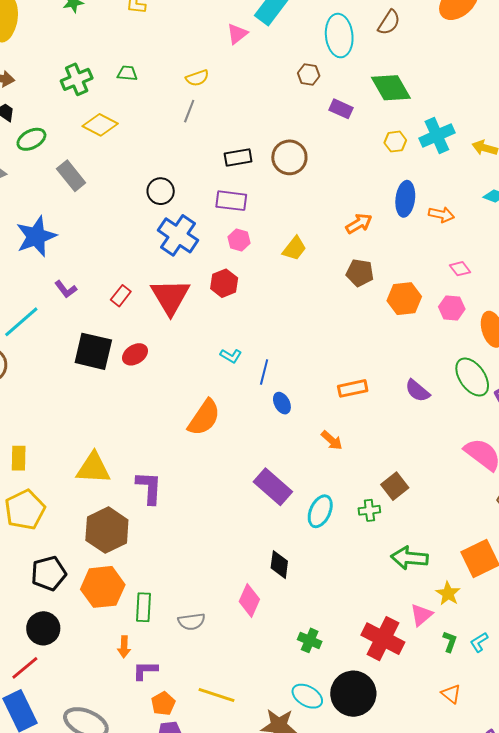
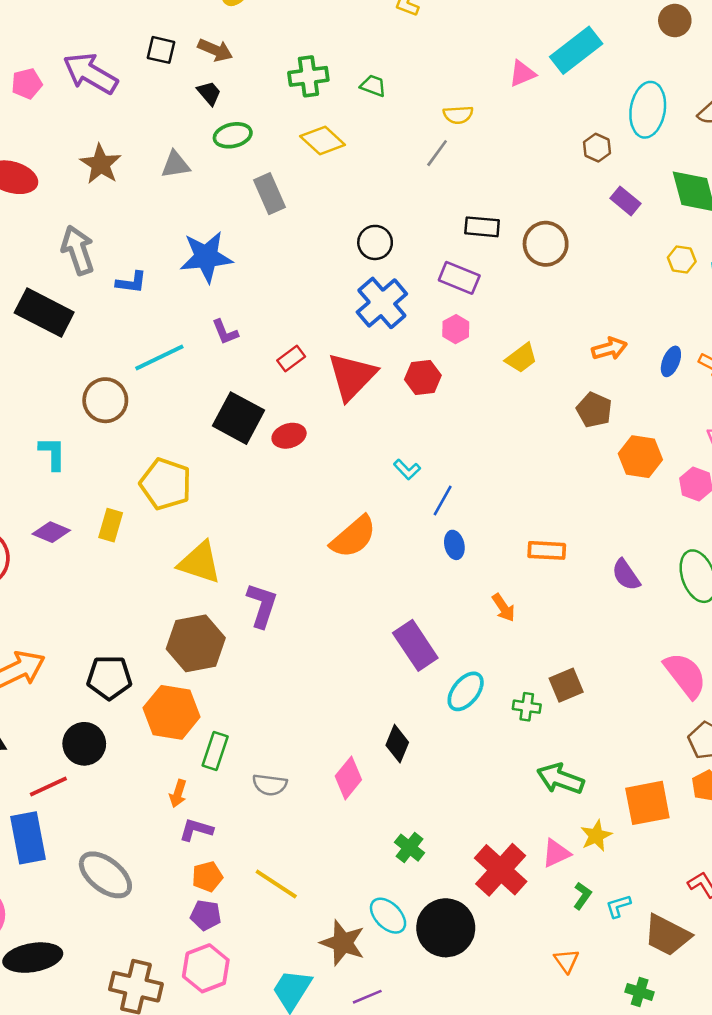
blue ellipse: (405, 199) -> (671, 361), moved, size x0.7
yellow pentagon: (25, 510) -> (166, 484), moved, turned 30

